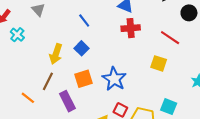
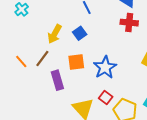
orange line: (28, 98) -> (21, 61), moved

